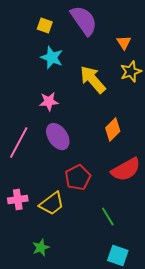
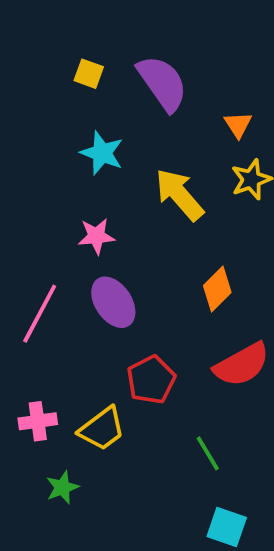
yellow square: (45, 26) -> (89, 74), moved
green star: (41, 248) -> (62, 487), moved

